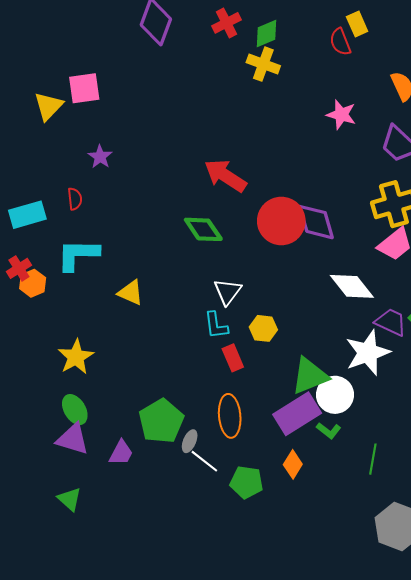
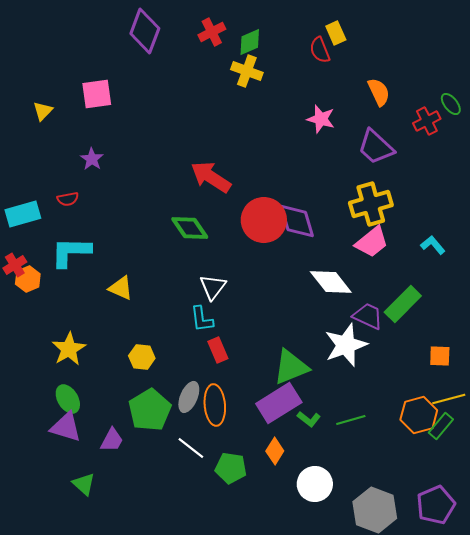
pink square: (84, 88) -> (97, 94), moved
yellow triangle: (48, 106) -> (43, 111), size x0.7
red semicircle: (75, 199) -> (68, 199), turned 85
yellow hexagon: (263, 328) -> (142, 357), moved
white circle: (335, 395) -> (315, 484), moved
gray ellipse: (190, 441) -> (189, 397), moved, size x1.4
green line: (373, 459) -> (351, 420), moved, turned 64
green triangle: (70, 499) -> (84, 484), moved

